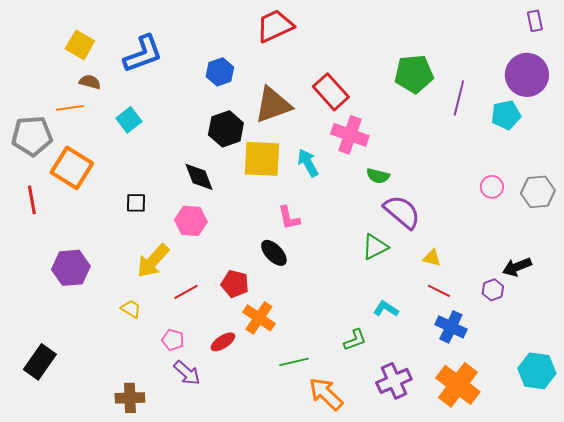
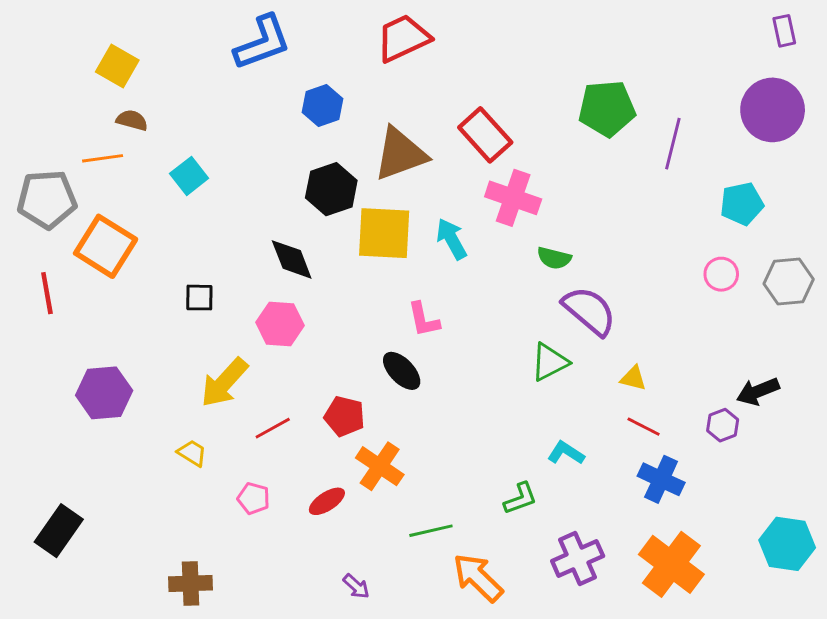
blue L-shape: (143, 54) -> (262, 43), moved
cyan pentagon: (506, 115) -> (742, 204), moved
purple arrow: (187, 373) -> (356, 586), moved, size x0.7

